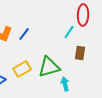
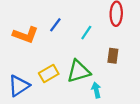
cyan line: (69, 32) -> (86, 33), moved
blue line: (24, 34) -> (55, 25), moved

